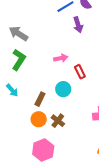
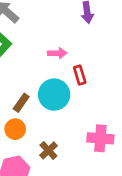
cyan circle: (63, 89) -> (54, 95), size x1.5
brown cross: (58, 121) -> (48, 150), moved

